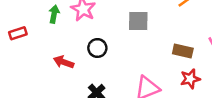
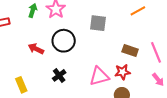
black circle: (97, 48) -> (64, 41), size x1.5
red star: (190, 79) -> (123, 72), moved

